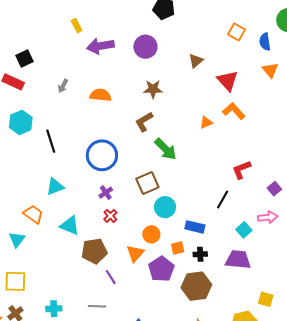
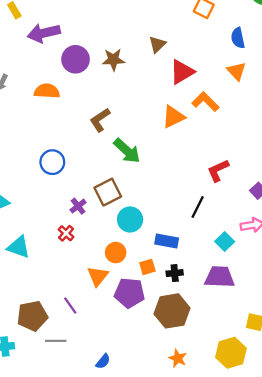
blue semicircle: (265, 42) -> (238, 38), moved
purple circle: (145, 47) -> (76, 59), moved
orange triangle: (270, 70) -> (236, 71), moved
red triangle: (228, 81) -> (182, 72), moved, turned 45
brown star: (153, 89) -> (113, 60), moved
orange triangle: (206, 122) -> (173, 117), size x1.5
blue circle: (102, 155) -> (52, 162), size x0.7
purple cross: (106, 193) -> (78, 206), moved
brown pentagon: (94, 251) -> (32, 316), moved
purple pentagon: (161, 269) -> (130, 293), turned -30

